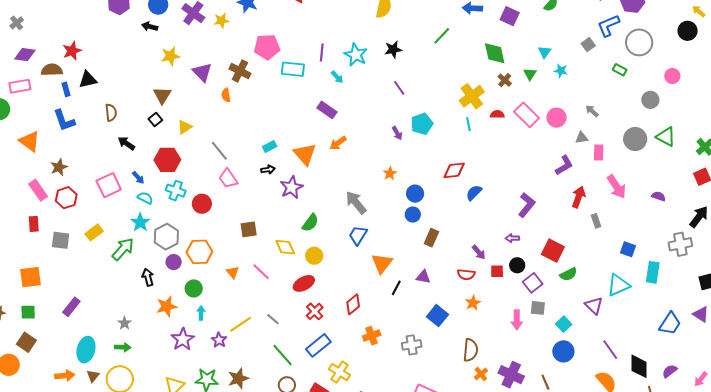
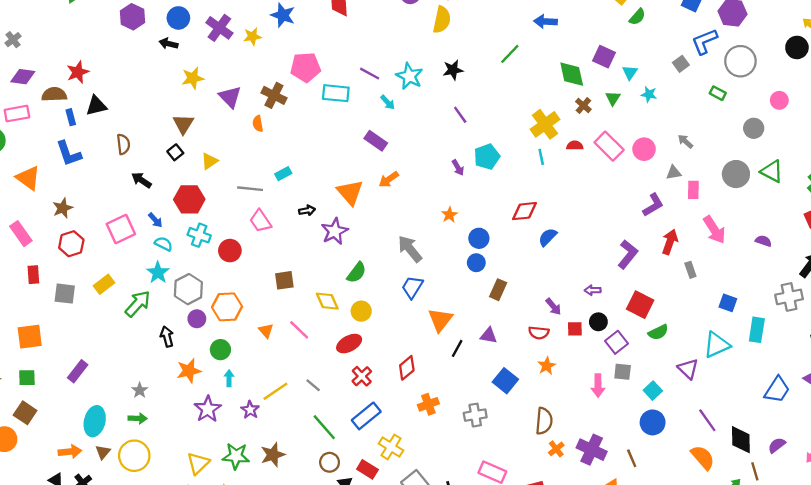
purple square: (510, 16) -> (604, 57), moved
purple line: (322, 52) -> (370, 74), turned -66
cyan rectangle: (270, 147) -> (283, 174), moved
gray line: (219, 151) -> (250, 189), turned -45
pink rectangle: (38, 190) -> (21, 234), moved
purple L-shape: (527, 205) -> (628, 254), moved

